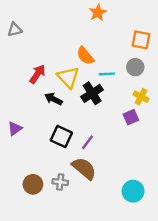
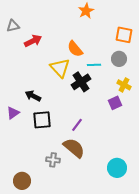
red arrow: (37, 74) -> (33, 41), moved, turned 30
black arrow: (53, 99) -> (33, 96), moved
black square: (61, 137) -> (42, 120), moved, turned -30
brown circle: (33, 184) -> (22, 181), moved

